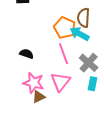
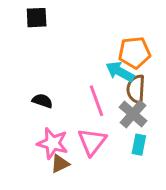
brown semicircle: (84, 18) -> (136, 89), moved
orange pentagon: (65, 28) -> (134, 53), moved, turned -30

